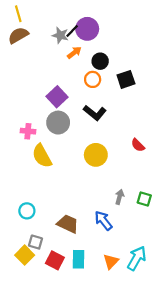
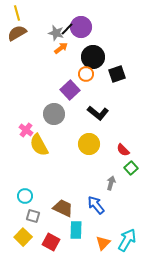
orange arrow: (74, 53) -> (61, 48), moved
black circle: (100, 61) -> (93, 57), size x1.5
purple square: (57, 97) -> (70, 90), moved
black L-shape: (95, 113) -> (98, 113), moved
pink cross: (28, 131) -> (26, 130), moved, turned 32
red semicircle: (138, 145) -> (123, 150), moved
green square: (144, 199) -> (131, 168), moved, turned 32
gray square: (35, 242) -> (33, 216), moved
cyan rectangle: (79, 259) -> (76, 230), moved

